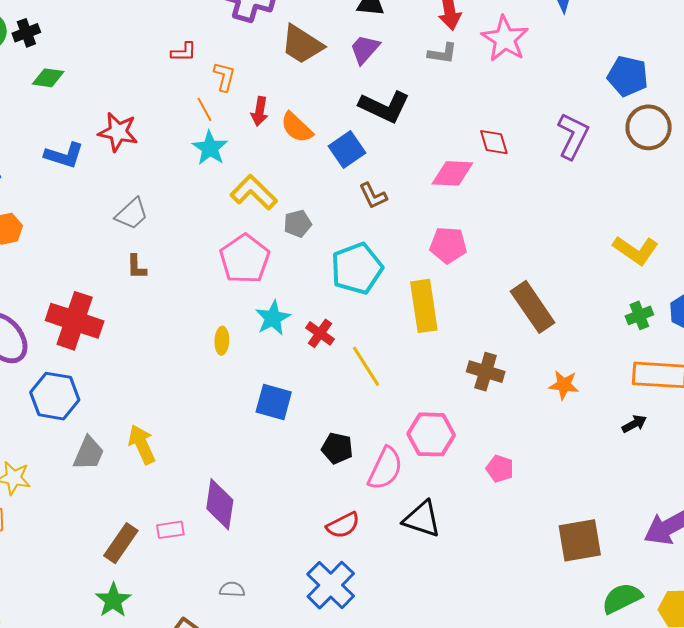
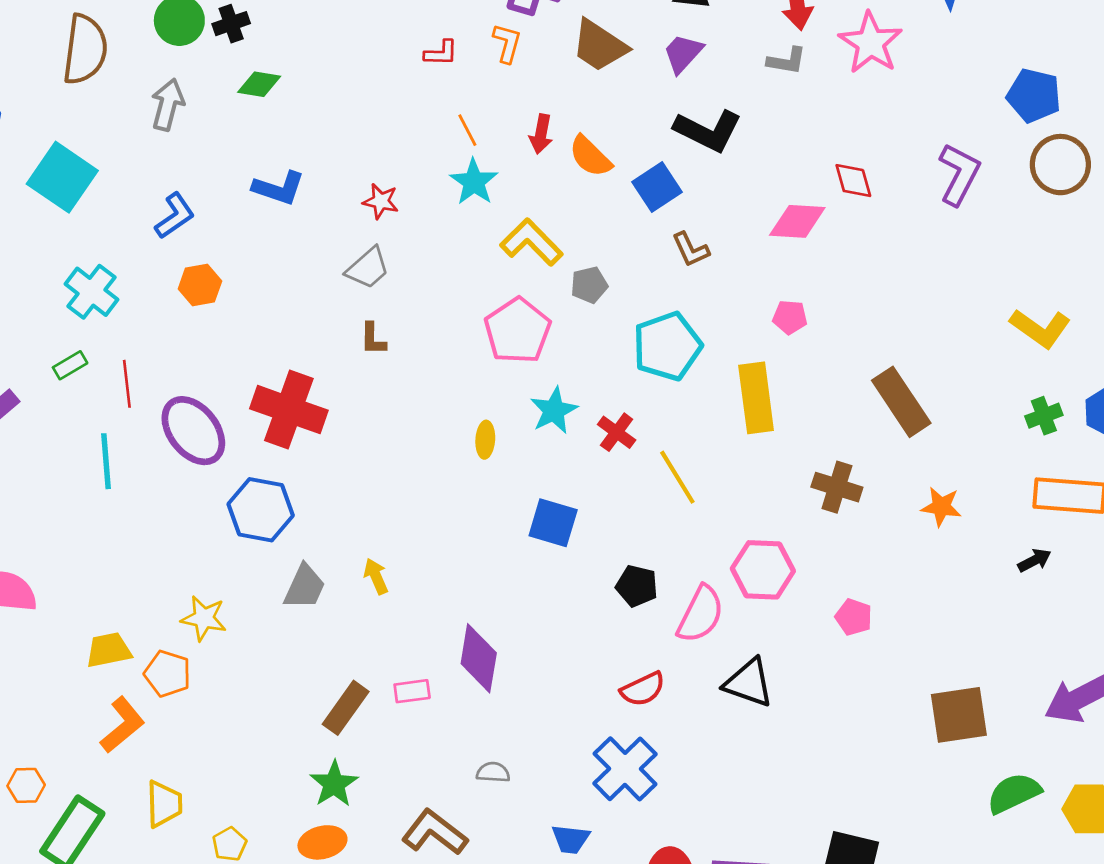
orange L-shape: (224, 77) -> (507, 43), moved
red star: (118, 132) -> (381, 201), moved, size x0.7
pink pentagon: (448, 245) -> (790, 317), size x0.7
yellow arrow: (142, 444) -> (376, 576), size x0.7

